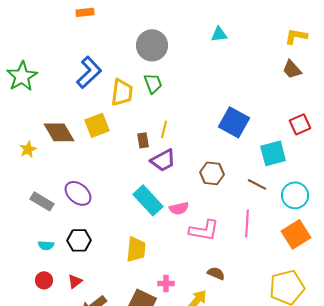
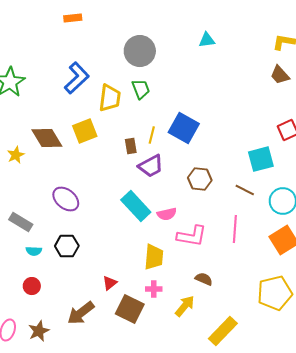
blue square: (234, 122) -> (184, 128), moved
gray rectangle: (42, 201) -> (21, 222), moved
yellow trapezoid: (136, 249) -> (154, 257), moved
red triangle: (75, 281) -> (110, 283), moved

